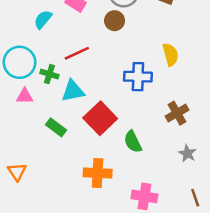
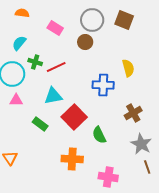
cyan semicircle: (43, 19) -> (19, 43), moved
green cross: (49, 74) -> (35, 62), moved
gray star: (187, 153) -> (141, 144), size x1.5
brown line: (195, 198) -> (147, 167), moved

